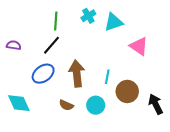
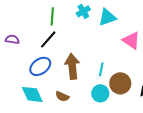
cyan diamond: (19, 103) -> (32, 94), moved
cyan circle: (96, 105) -> (100, 93), moved

